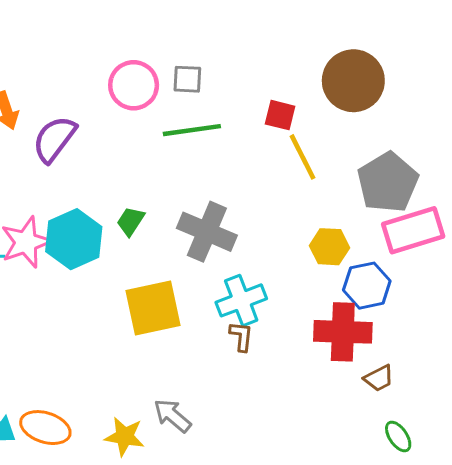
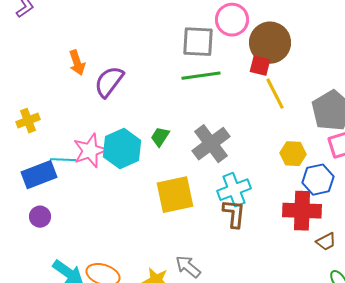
gray square: (187, 79) -> (198, 42), size x1.6
brown circle: (353, 81) -> (270, 43), moved
pink circle: (134, 85) -> (232, 20), moved
gray cross: (207, 232) -> (211, 144), turned 30
brown L-shape: (241, 336) -> (234, 214), size x1.4

